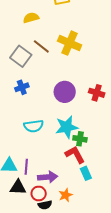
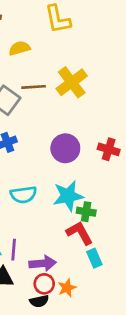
yellow cross: (70, 43) -> (72, 82), turned 30
brown line: (41, 46) -> (34, 87), turned -42
red circle: (39, 194) -> (44, 284), moved

